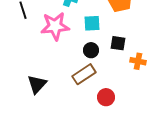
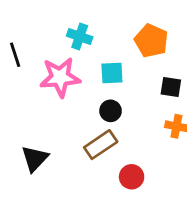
black square: (118, 43) -> (171, 87), moved

